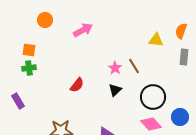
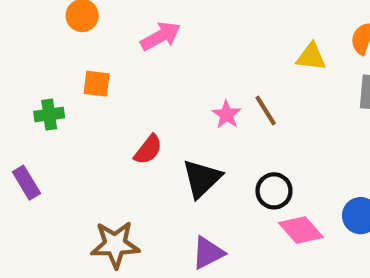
orange square: (29, 50) -> (97, 84), moved
black triangle: (115, 90) -> (202, 179), moved, size x1.5
black circle: (153, 97) -> (274, 191), moved, size x0.7

